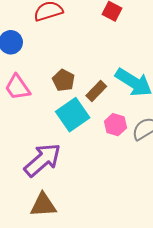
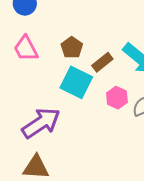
cyan square: (73, 115) -> (76, 82), turned -36

